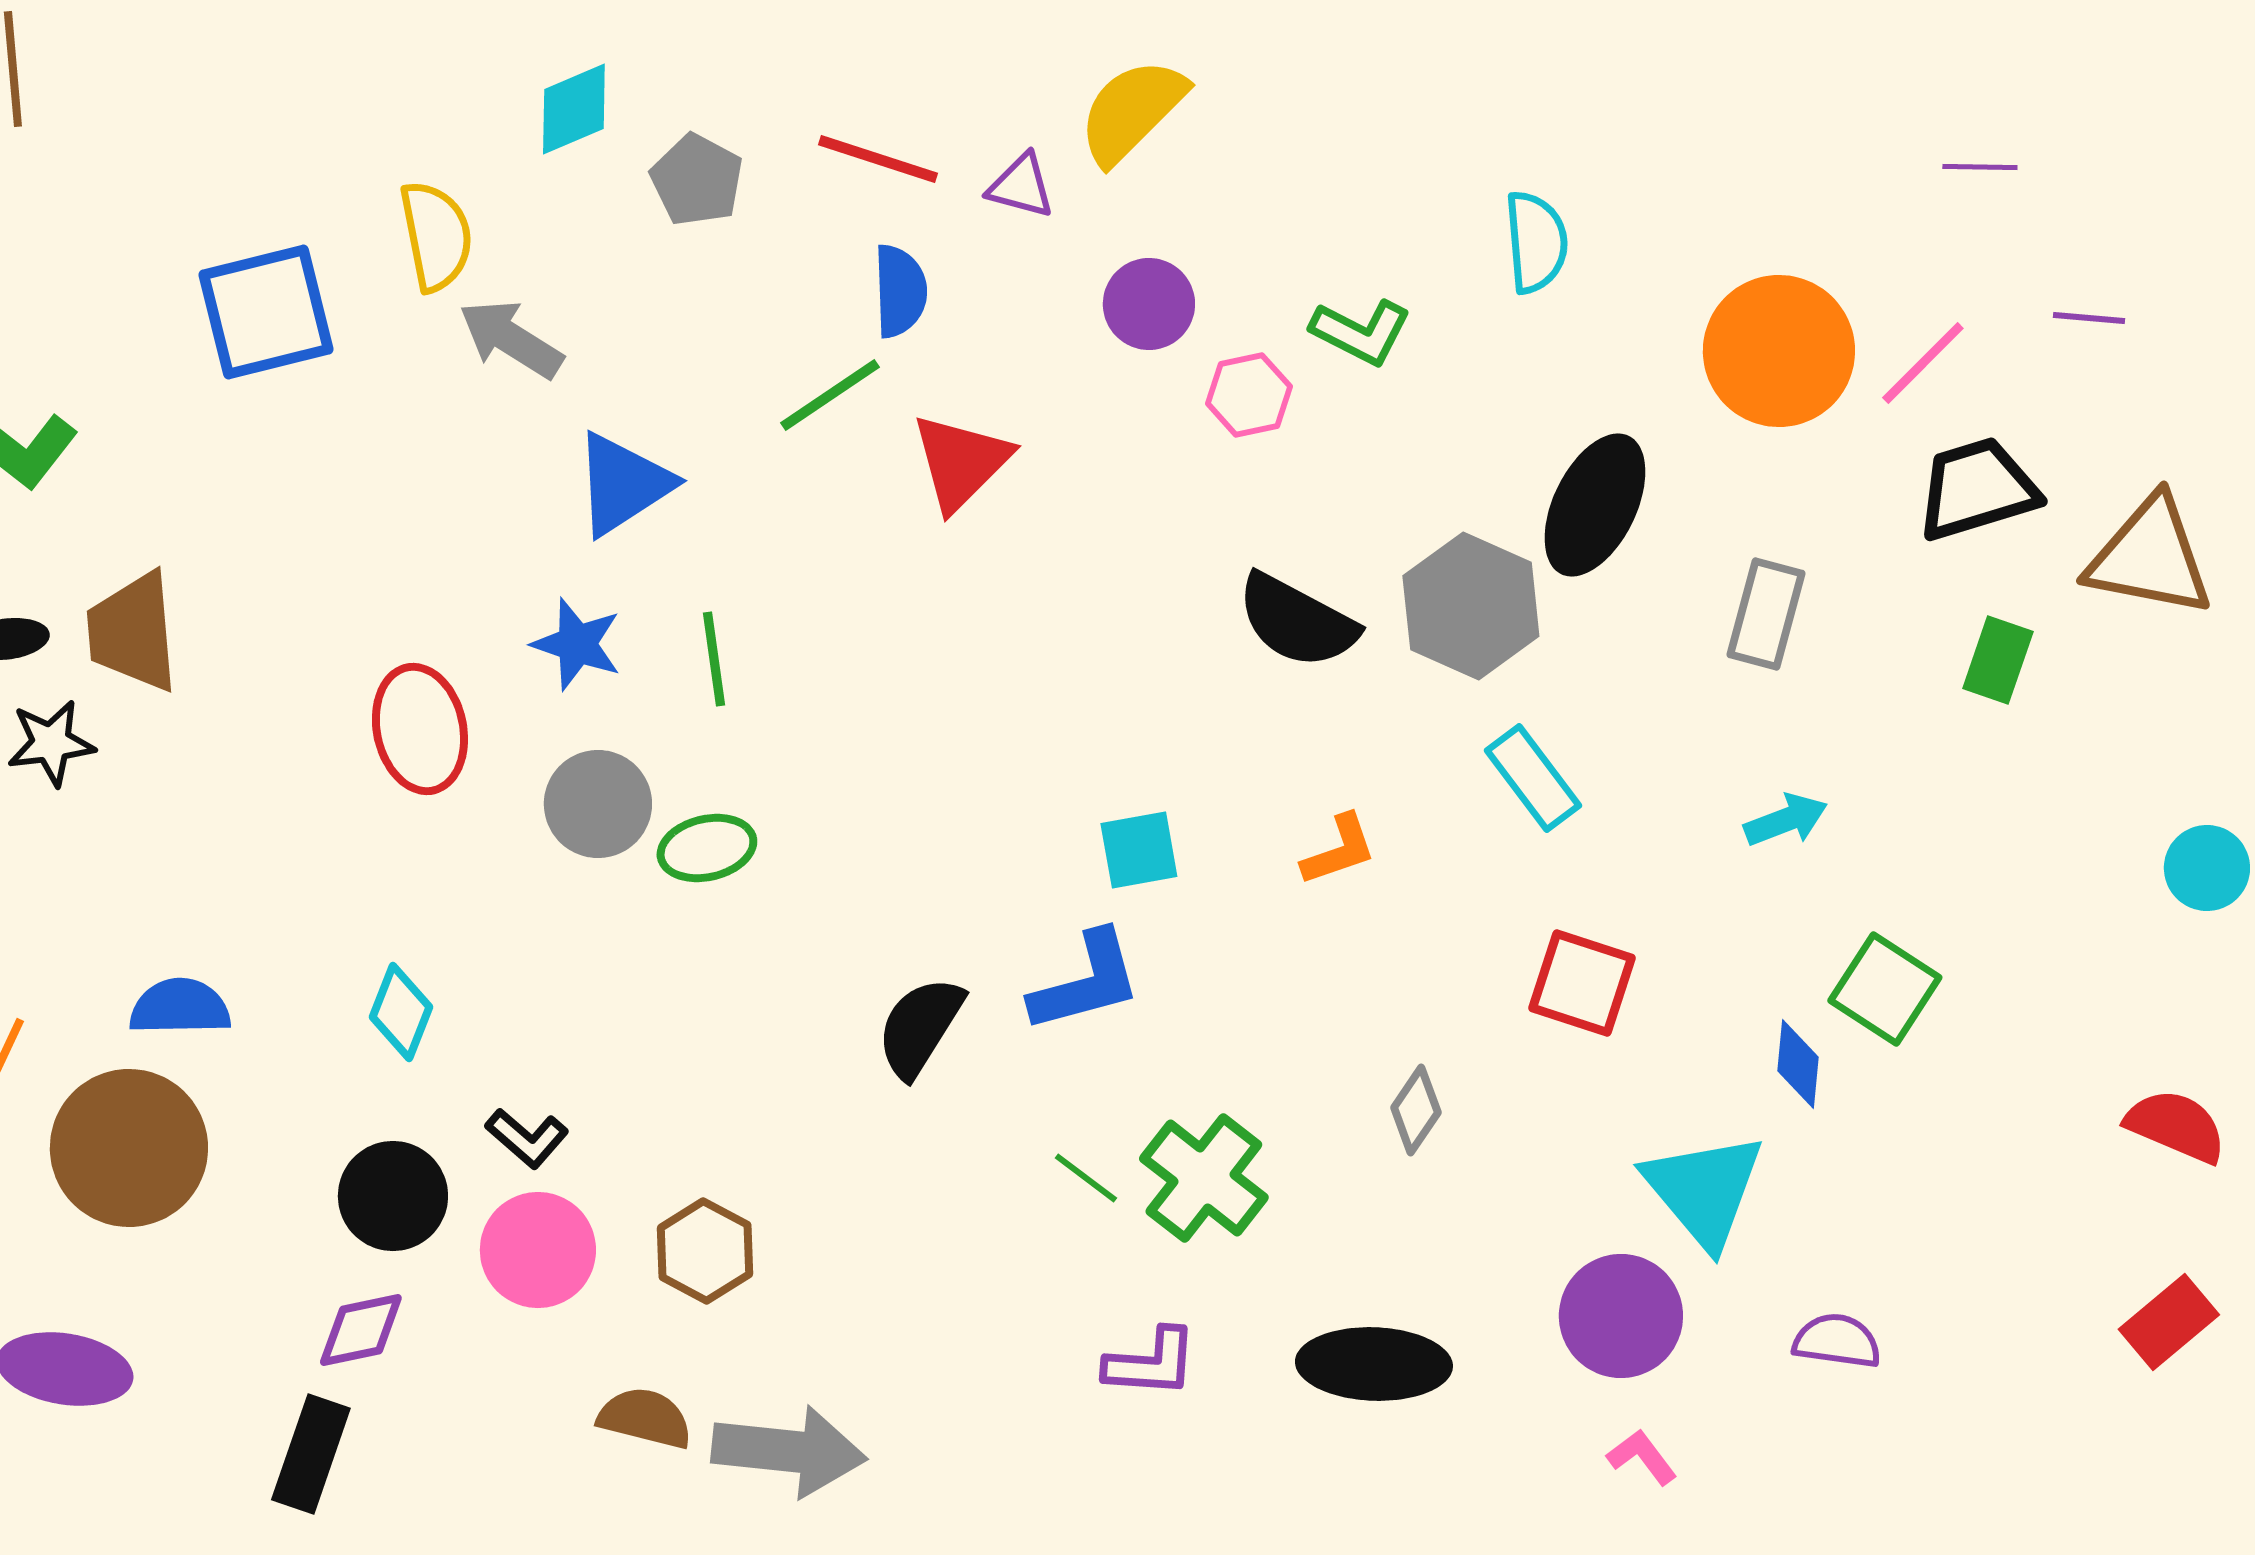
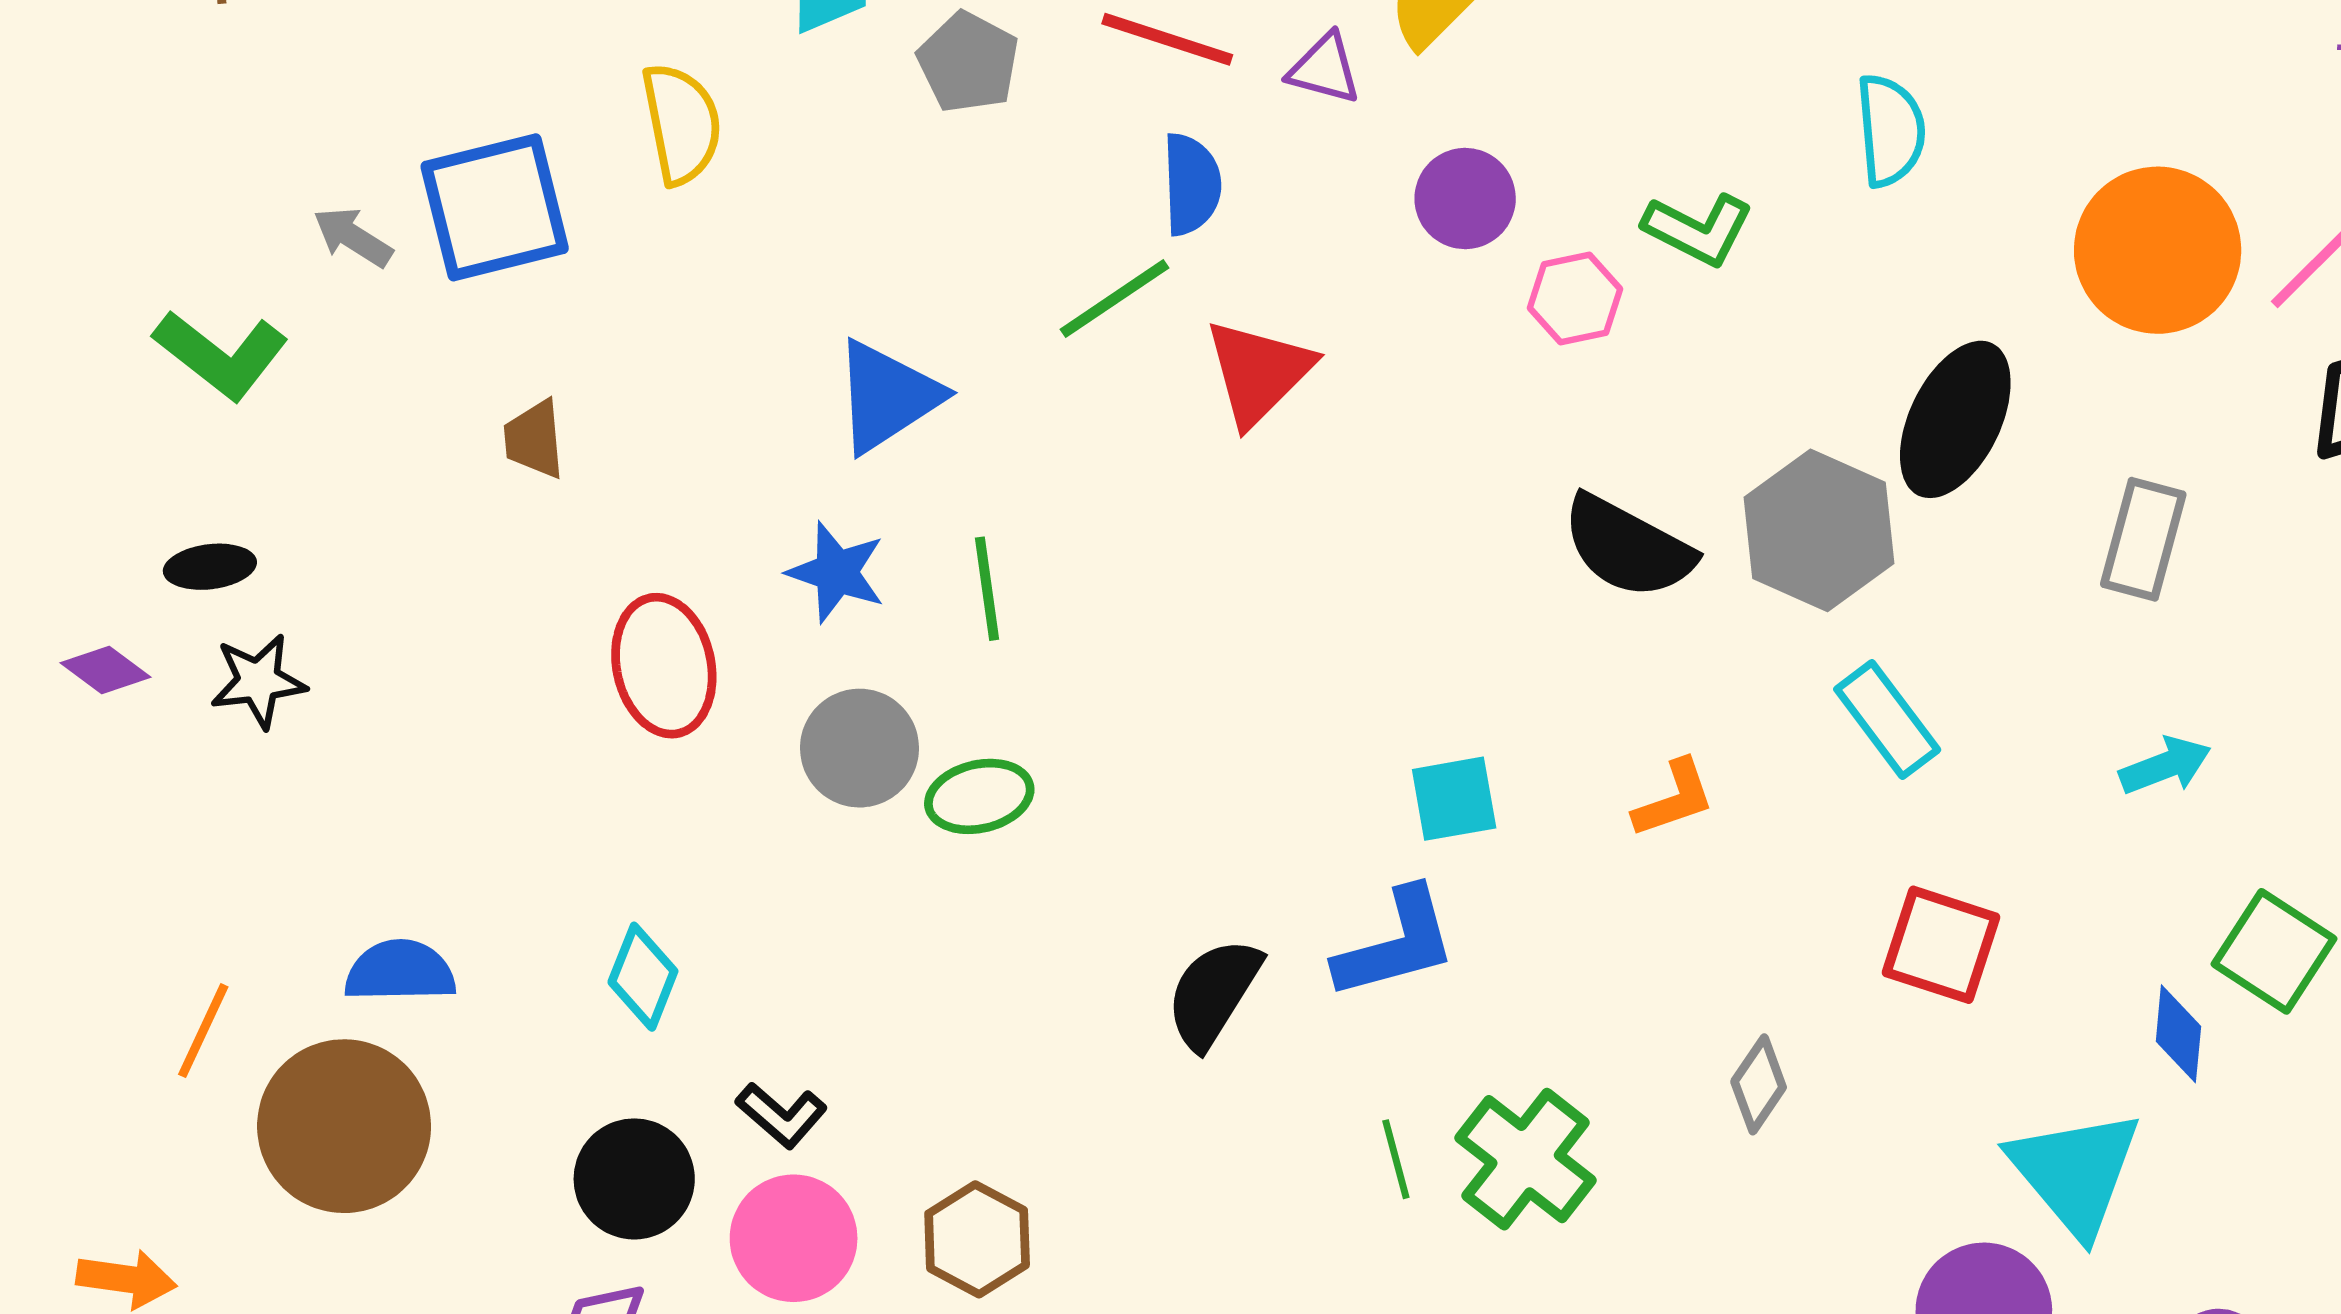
gray arrow: (511, 339) -> (353, 237), moved, size x0.7
brown trapezoid: (133, 632) -> (534, 439), moved, size x0.6
green line: (1086, 1178) -> (1396, 1159), turned 38

